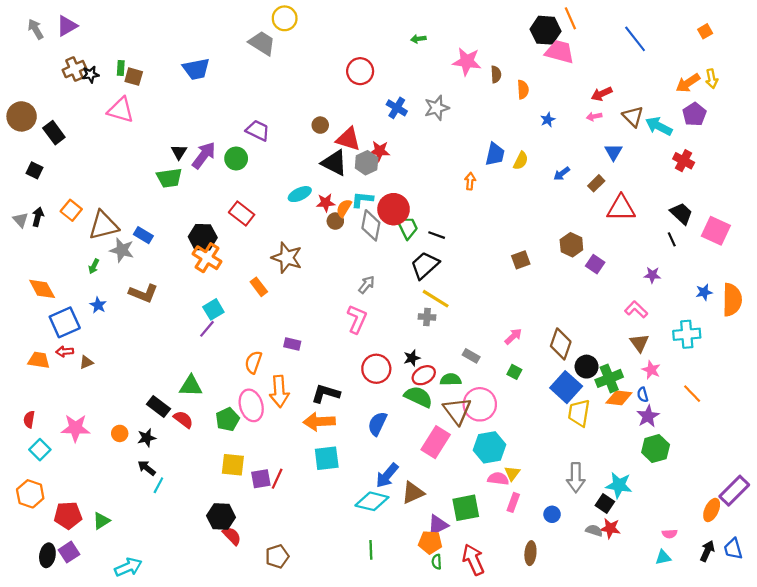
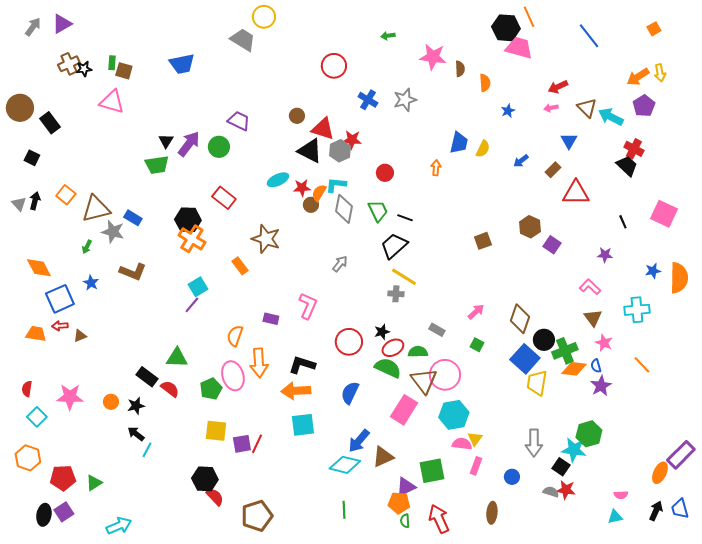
gray arrow: (36, 29) -> (33, 27), turned 66
red circle: (394, 209) -> (385, 173), moved, size x0.6
black trapezoid: (681, 213) -> (627, 166), moved
pink L-shape: (357, 319) -> (308, 306), moved
green hexagon: (656, 449) -> (589, 434), moved
brown pentagon: (277, 556) -> (257, 516), size x1.4

